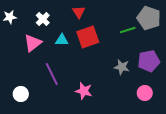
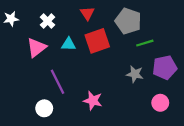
gray pentagon: (149, 18) -> (128, 21), moved
green line: (128, 30) -> (145, 43), moved
white circle: (21, 94) -> (44, 108), moved

